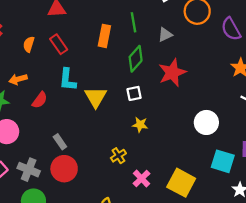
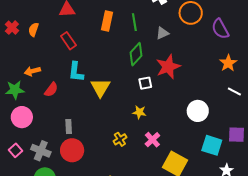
orange rectangle: (104, 36) -> (107, 21), moved
orange semicircle: (29, 44) -> (33, 30), moved
white square: (134, 93) -> (145, 83), moved
gray rectangle: (60, 142) -> (69, 126), turned 32
pink cross: (141, 179) -> (152, 140), moved

